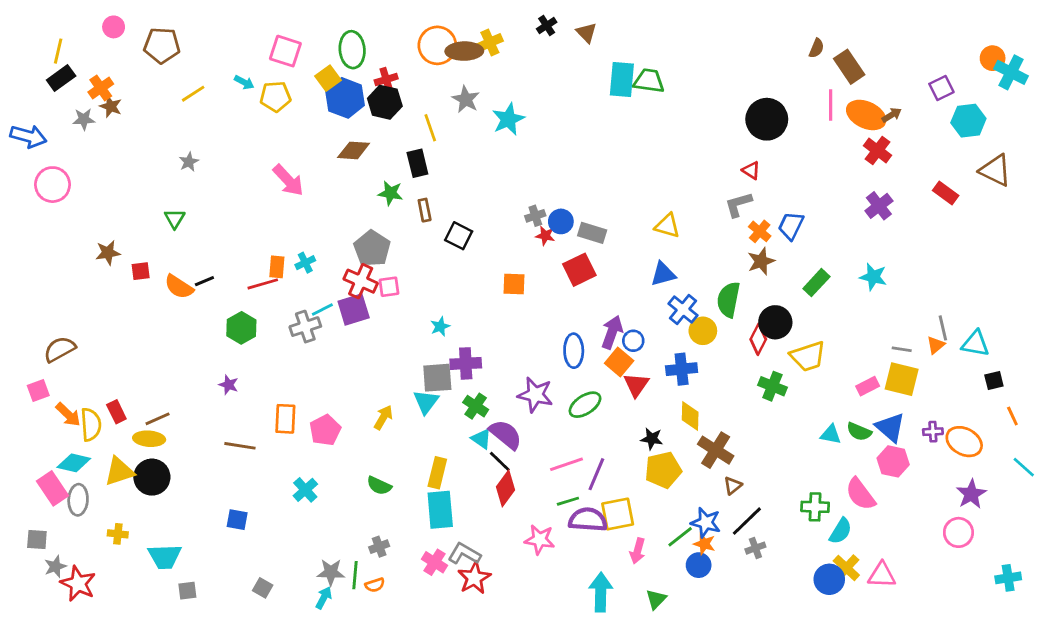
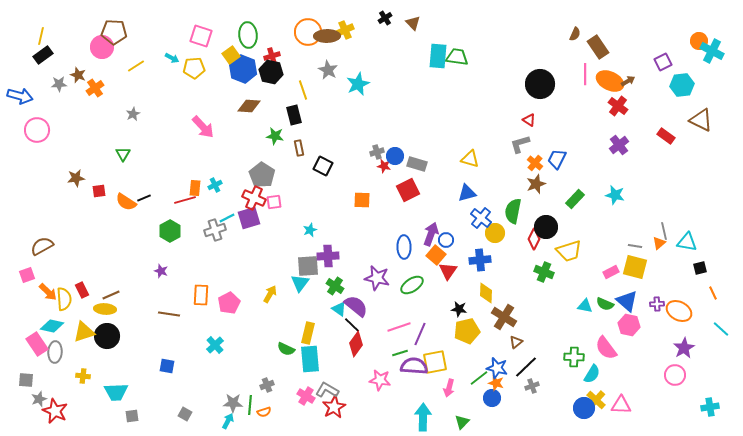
pink circle: (114, 27) -> (102, 47), moved, size x1.5
orange cross: (101, 88) -> (95, 88), moved
green semicircle: (379, 486) -> (286, 349), moved

